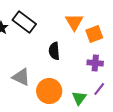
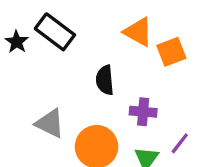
orange triangle: (74, 22) -> (138, 32), turned -30
purple cross: (95, 63) -> (143, 112), moved

